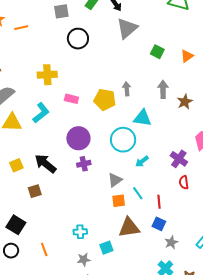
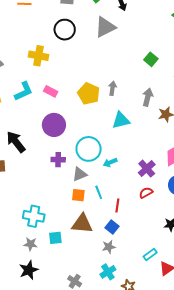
gray triangle: (127, 28) -> (105, 27), moved
black circle: (78, 39) -> (65, 30), moved
pink rectangle: (71, 99) -> (51, 91), moved
cyan triangle: (142, 118) -> (121, 120), turned -36
cyan circle: (123, 140) -> (89, 149), moved
purple cross: (84, 164) -> (58, 160), moved
red semicircle: (184, 182) -> (146, 193), turned 56
cyan cross: (80, 232) -> (34, 216), size x1.5
gray star: (171, 242) -> (109, 247), moved

